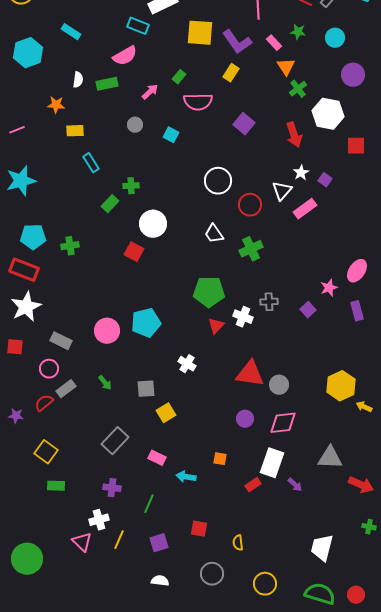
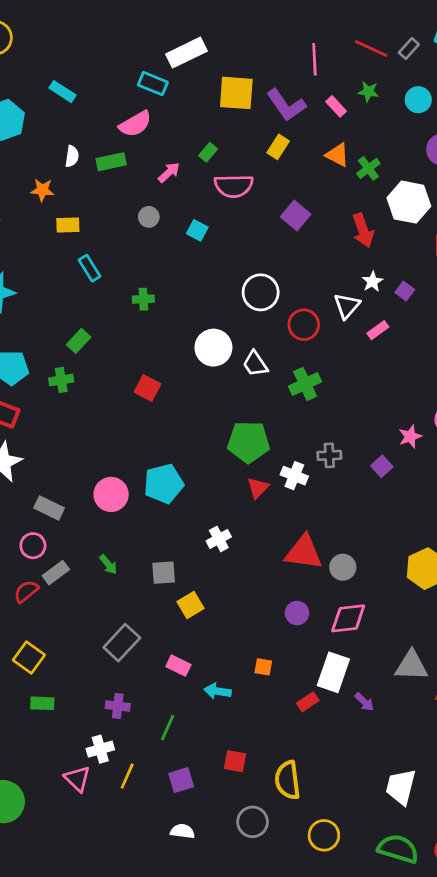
orange triangle: (286, 67) -> (337, 155), moved, turned -30
green rectangle: (110, 204) -> (79, 341), moved
pink rectangle: (305, 209) -> (378, 330), size x0.7
white circle: (153, 224) -> (213, 348), moved
white cross: (187, 364) -> (219, 539), turned 30
yellow semicircle: (238, 543) -> (288, 780), size x1.8

